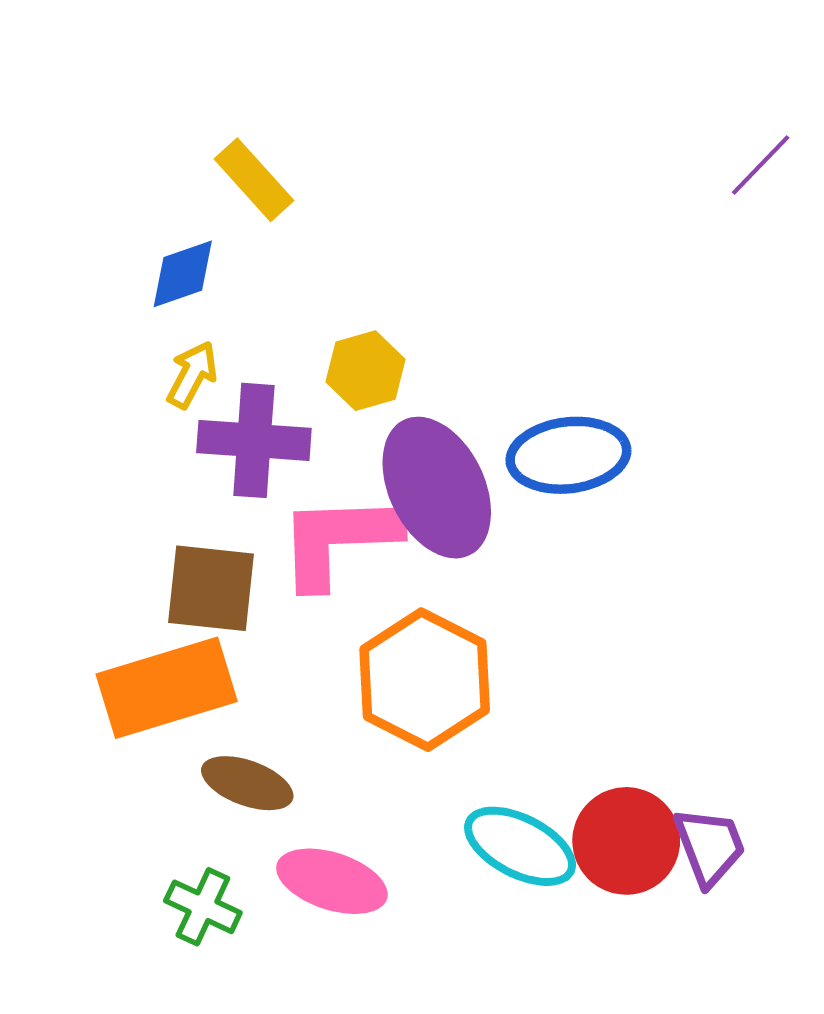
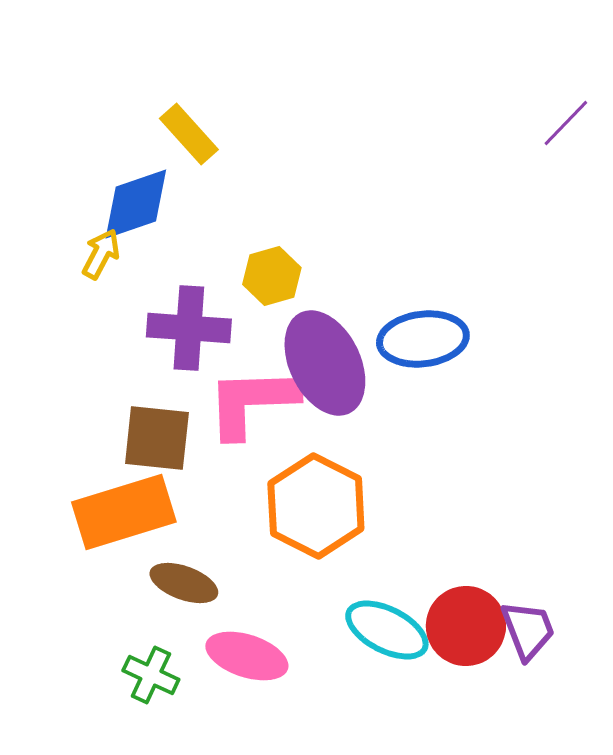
blue diamond: (183, 274) -> (136, 204), size x1.4
yellow arrow: (192, 375) -> (101, 254), moved

